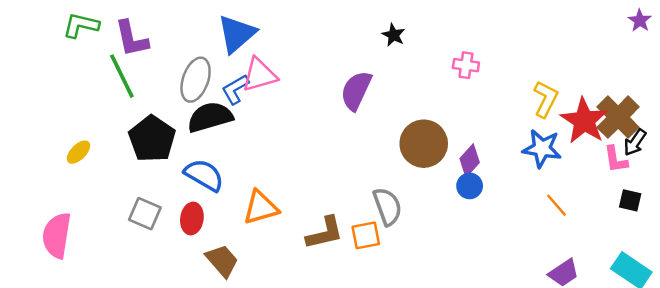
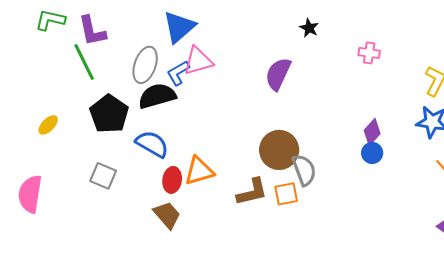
brown circle: (424, 144) -> (279, 150), moved
red ellipse: (192, 218) -> (172, 180), moved

